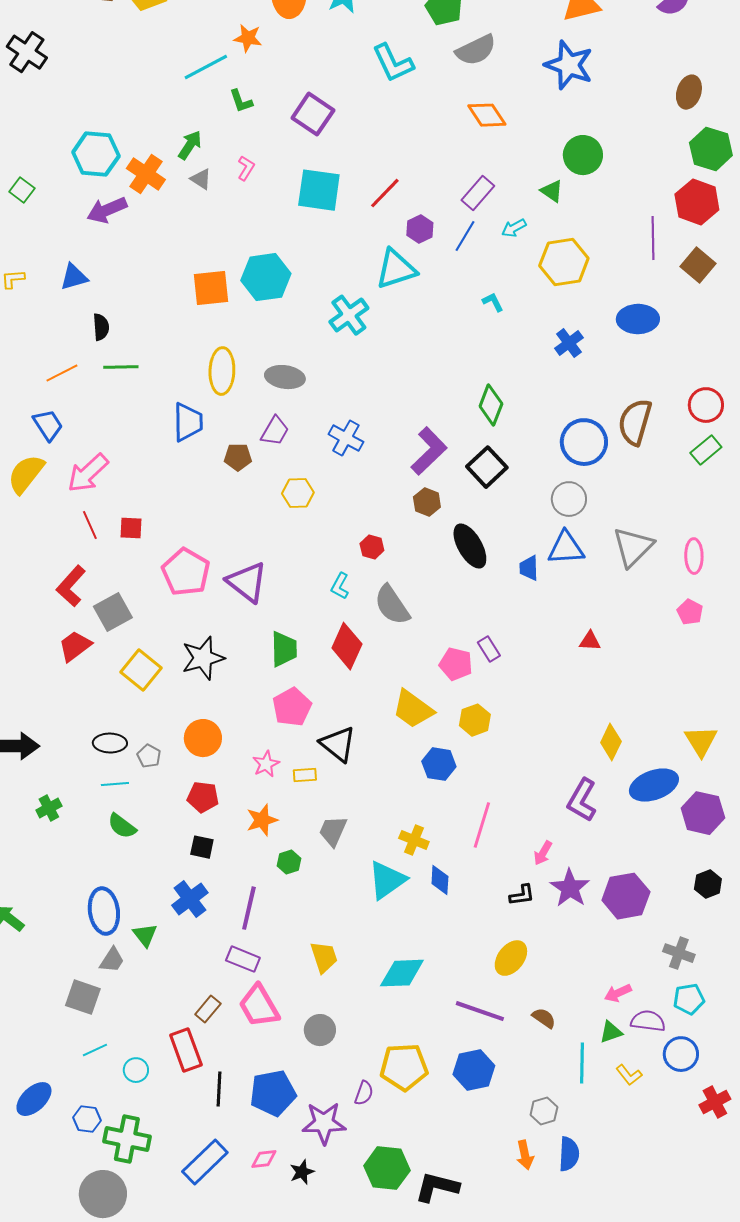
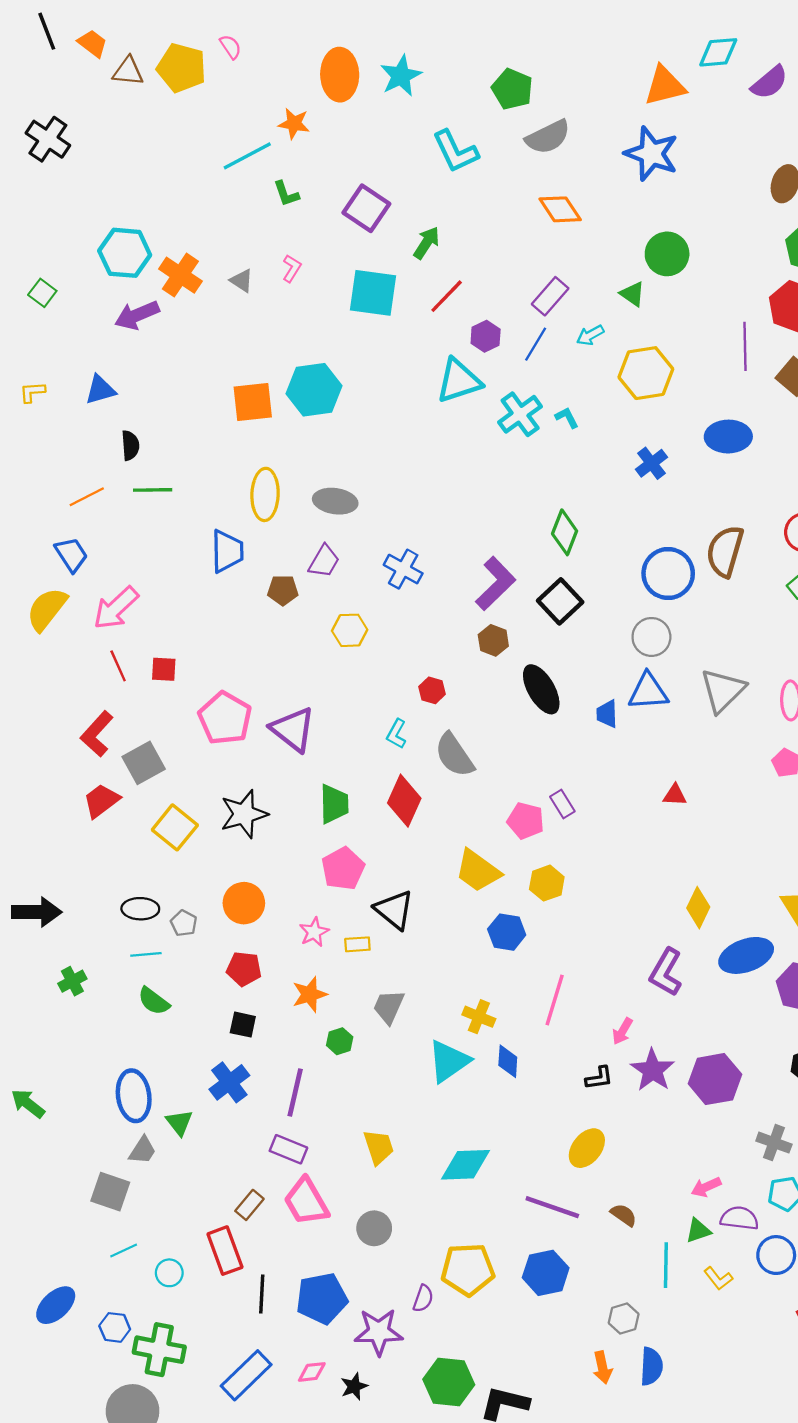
green arrow: (190, 145) -> (427, 243), moved
cyan cross: (349, 315) -> (520, 414), moved

